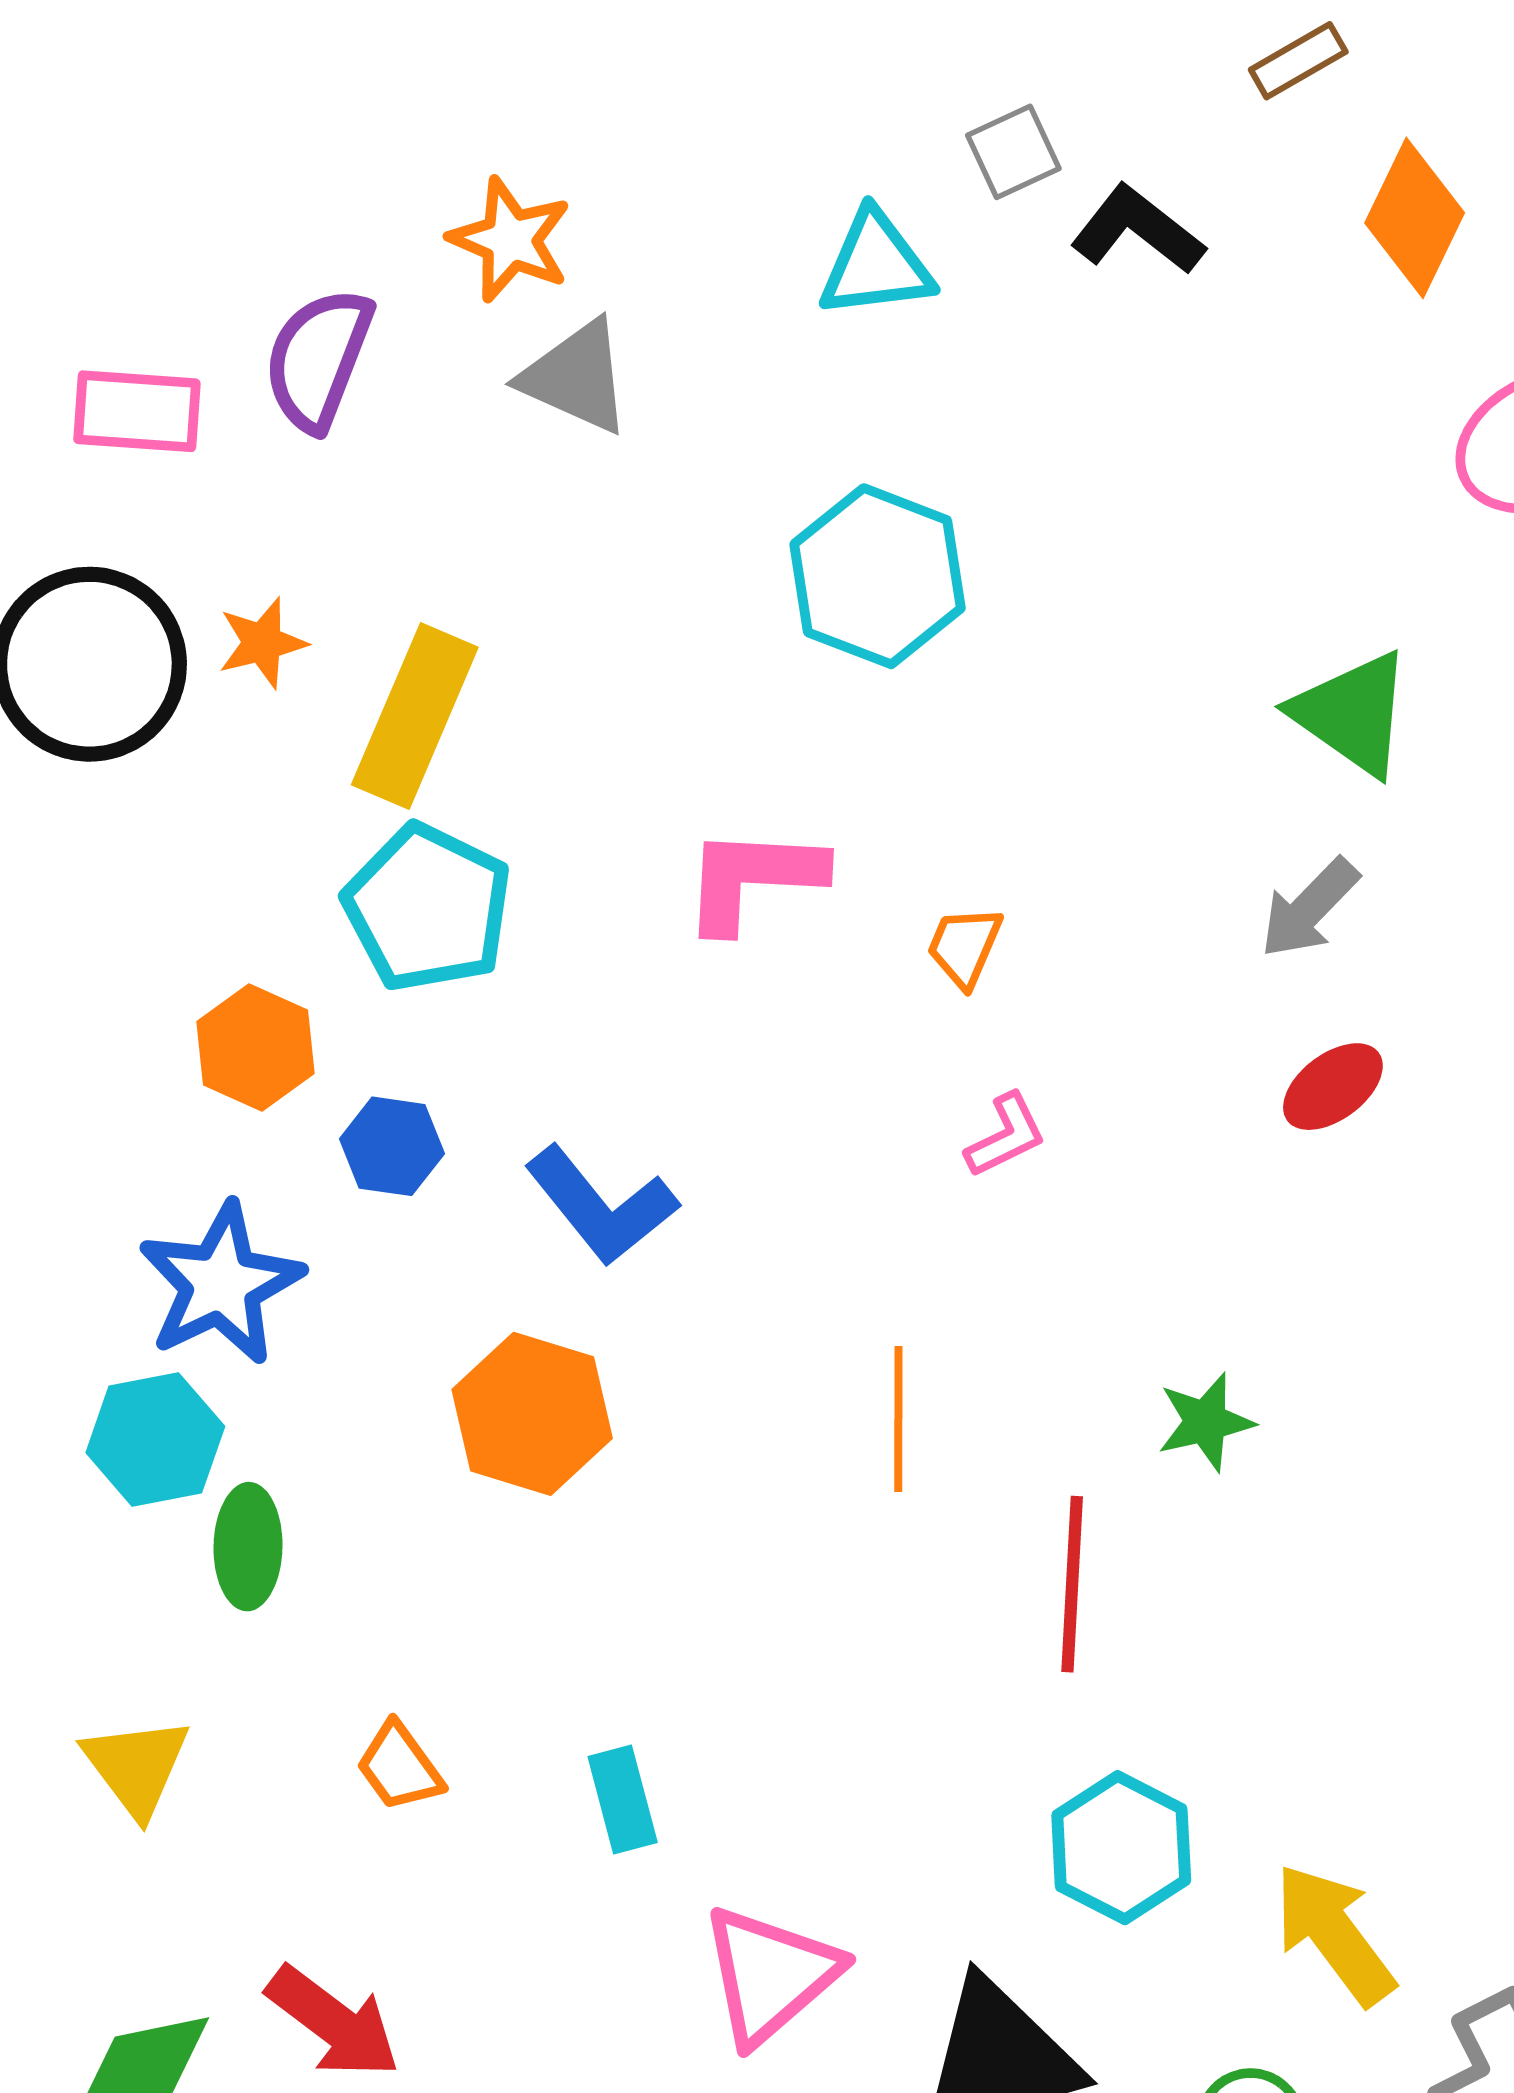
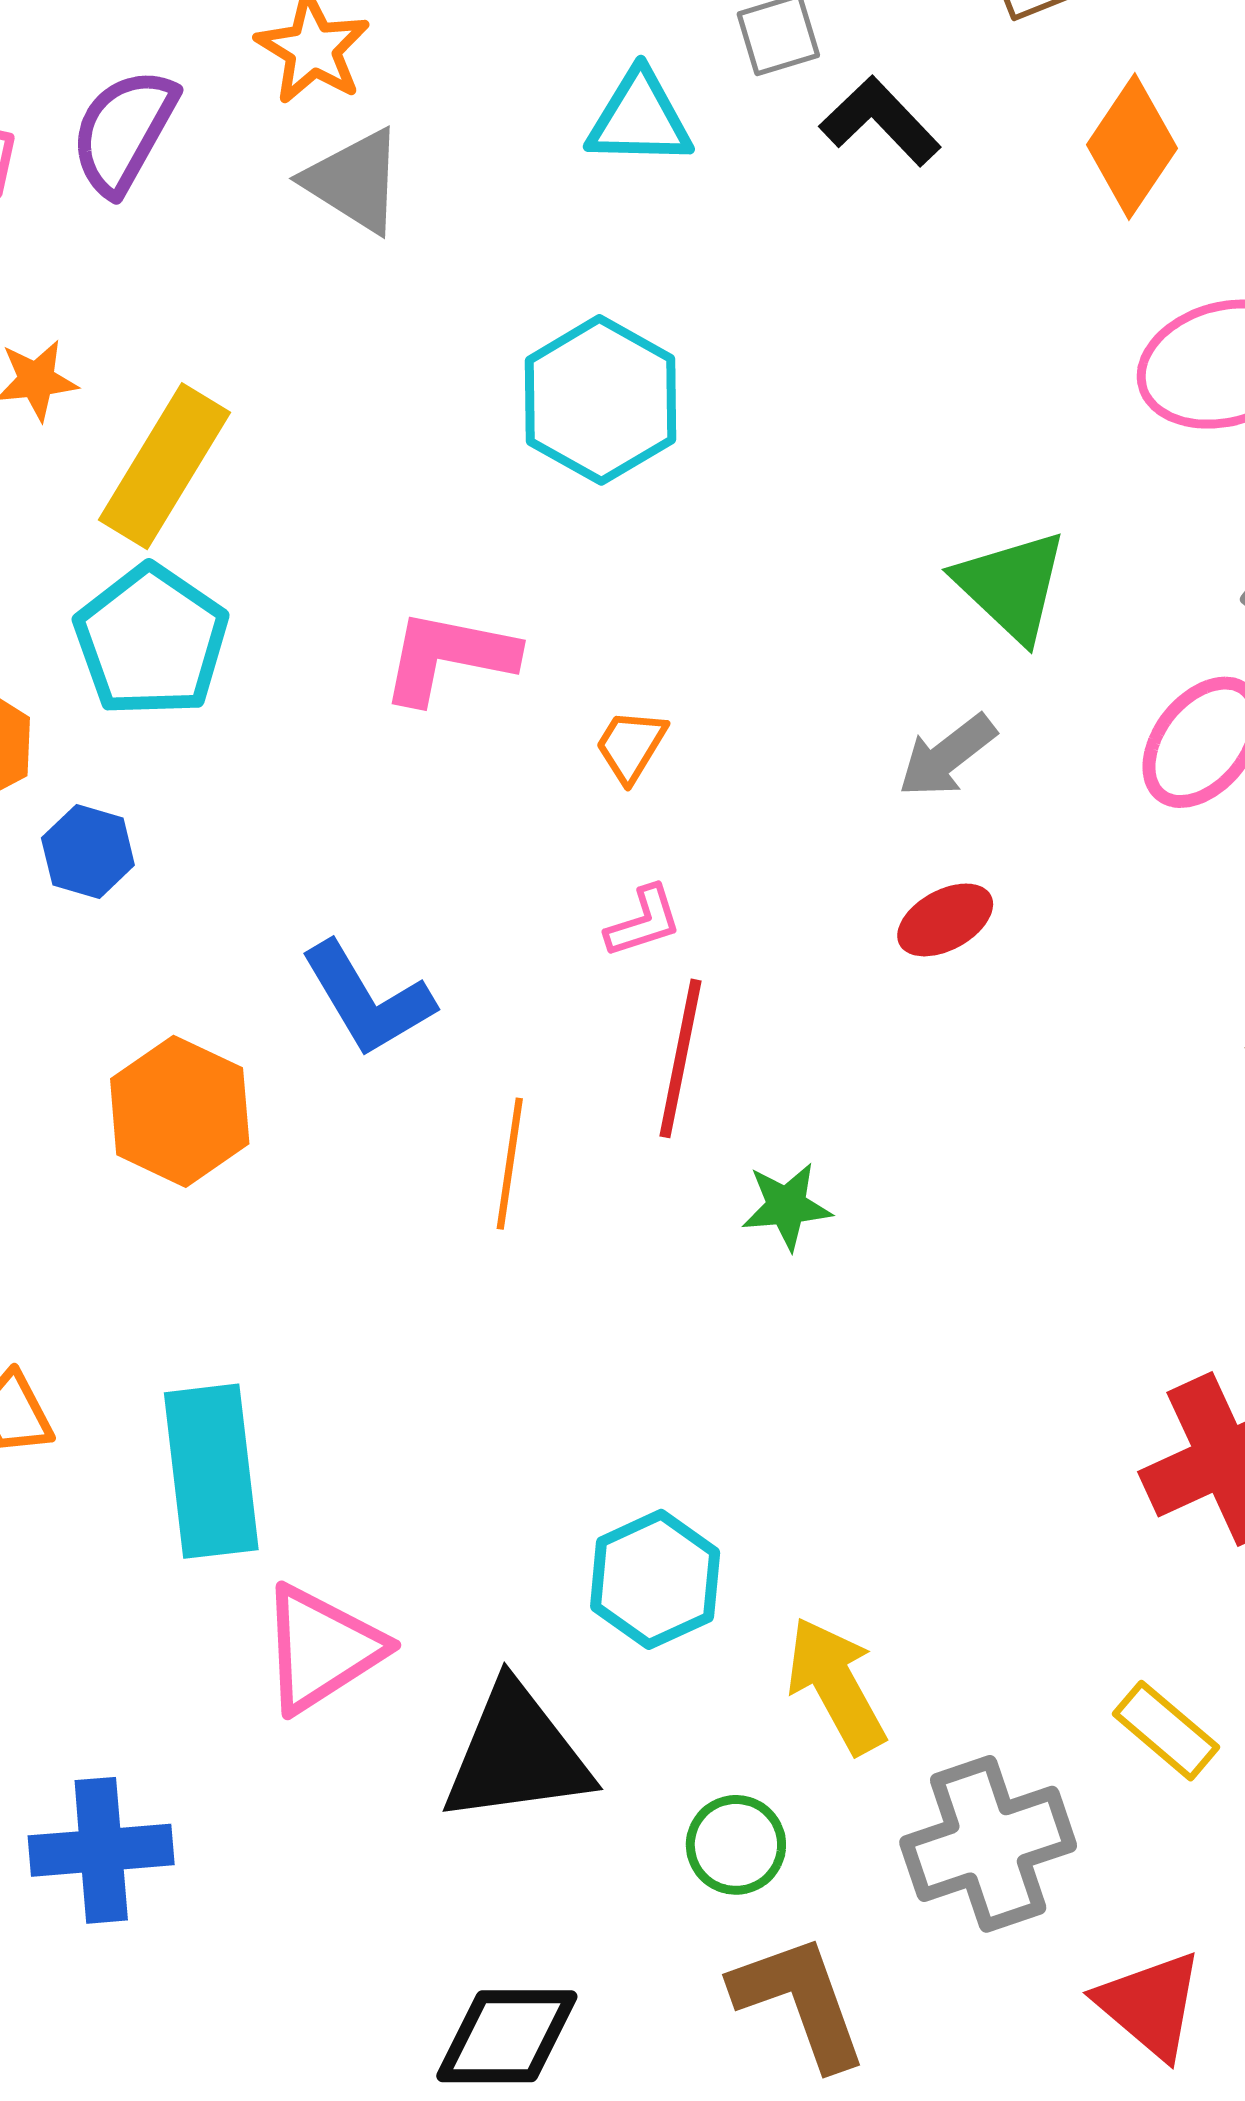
blue L-shape: (601, 1206) -> (367, 999), moved
red line: (1072, 1584) -> (680, 1058), moved
cyan rectangle: (623, 1800) -> (211, 1471), size x1.8

